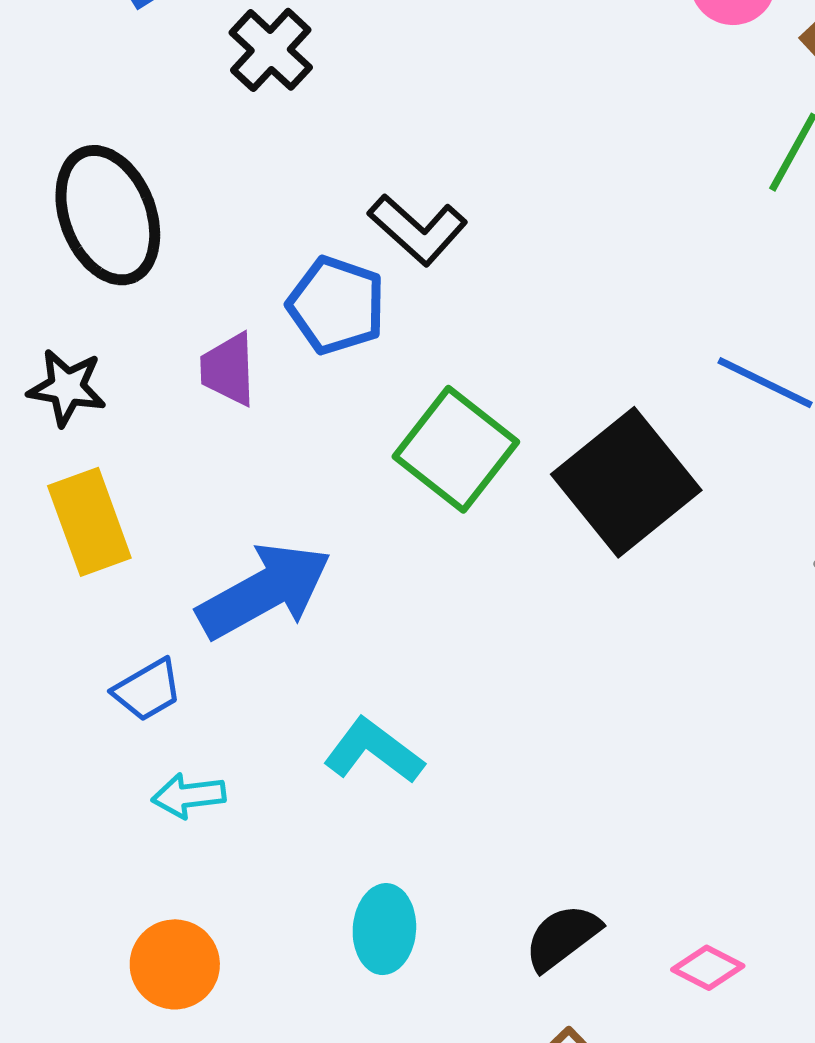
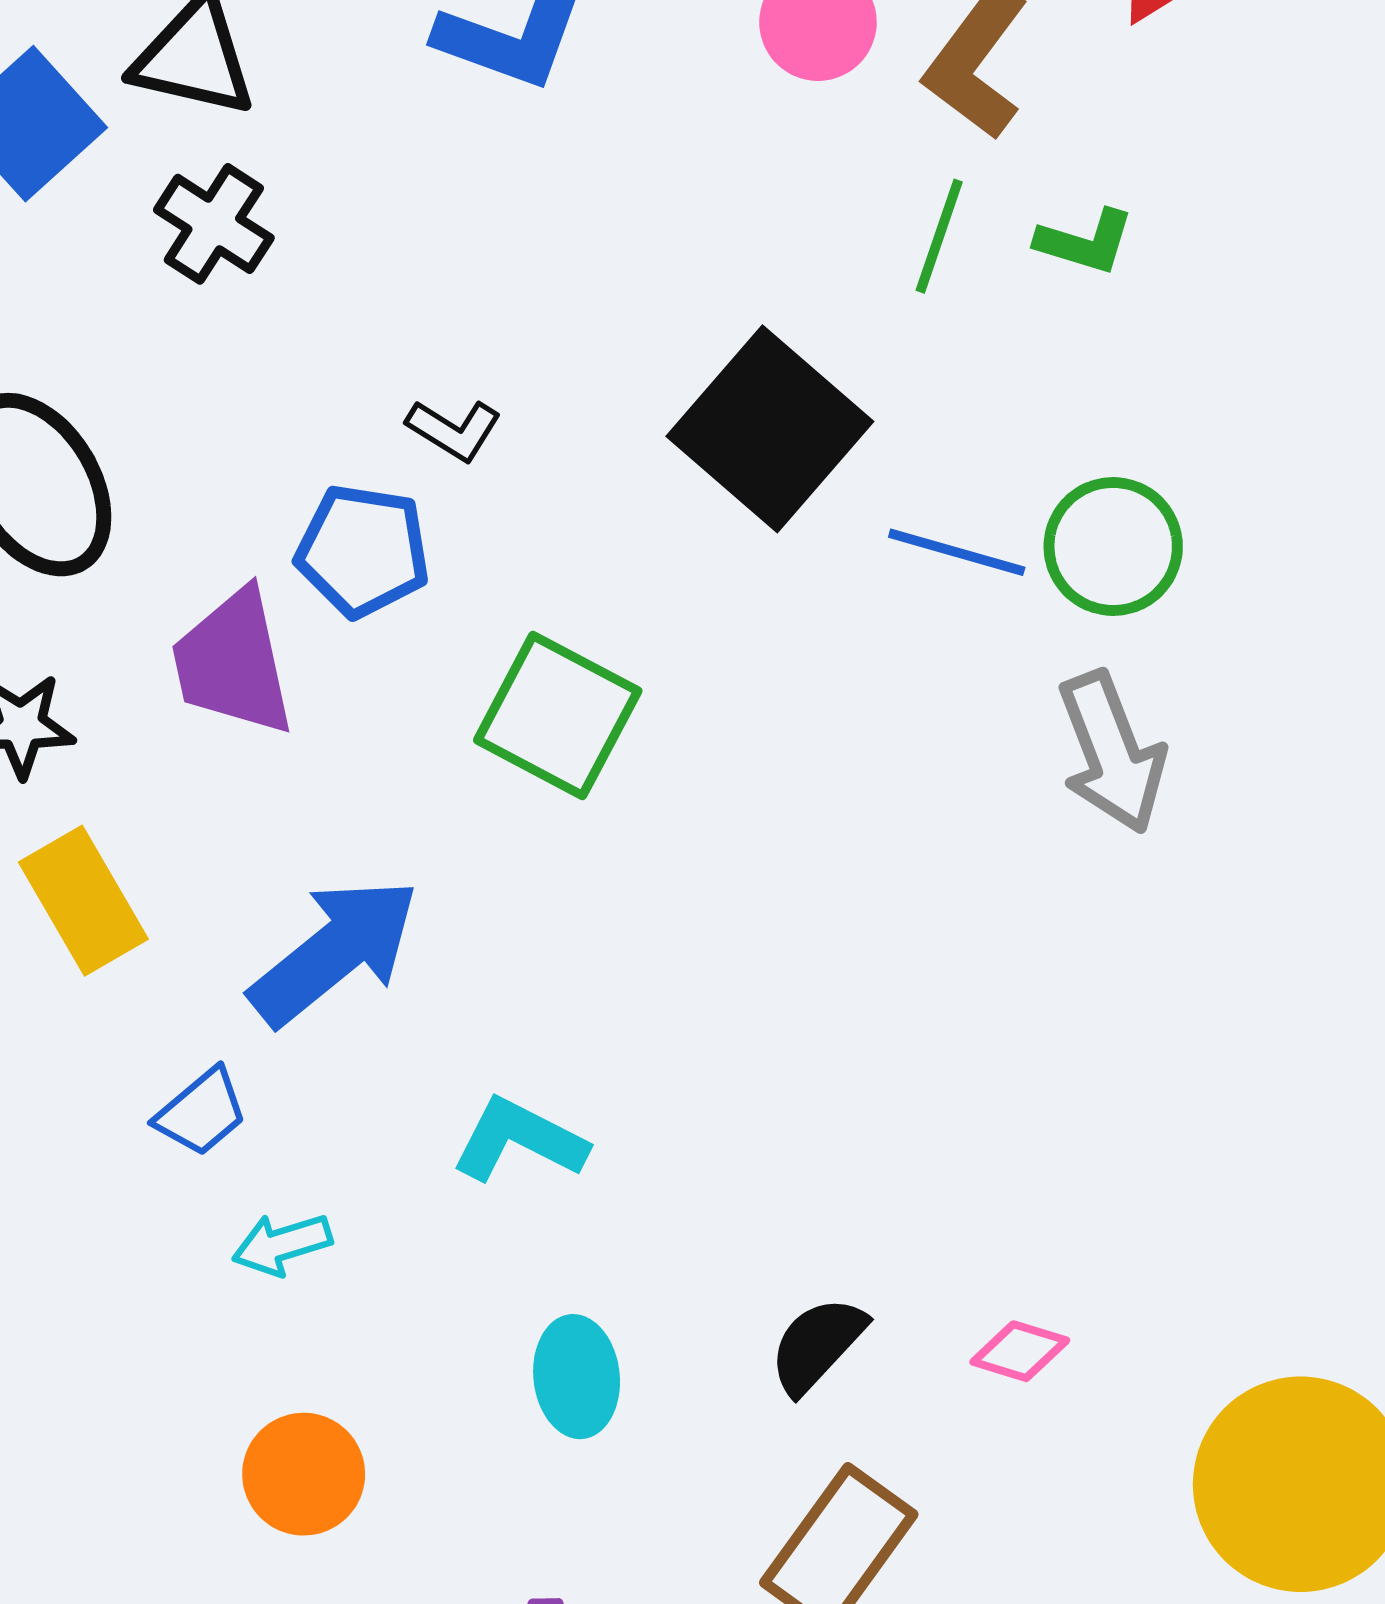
black L-shape: (418, 230) -> (454, 430), size x0.7
purple trapezoid: (228, 369) -> (233, 663), size x1.5
black square: (626, 482) -> (770, 429), moved

